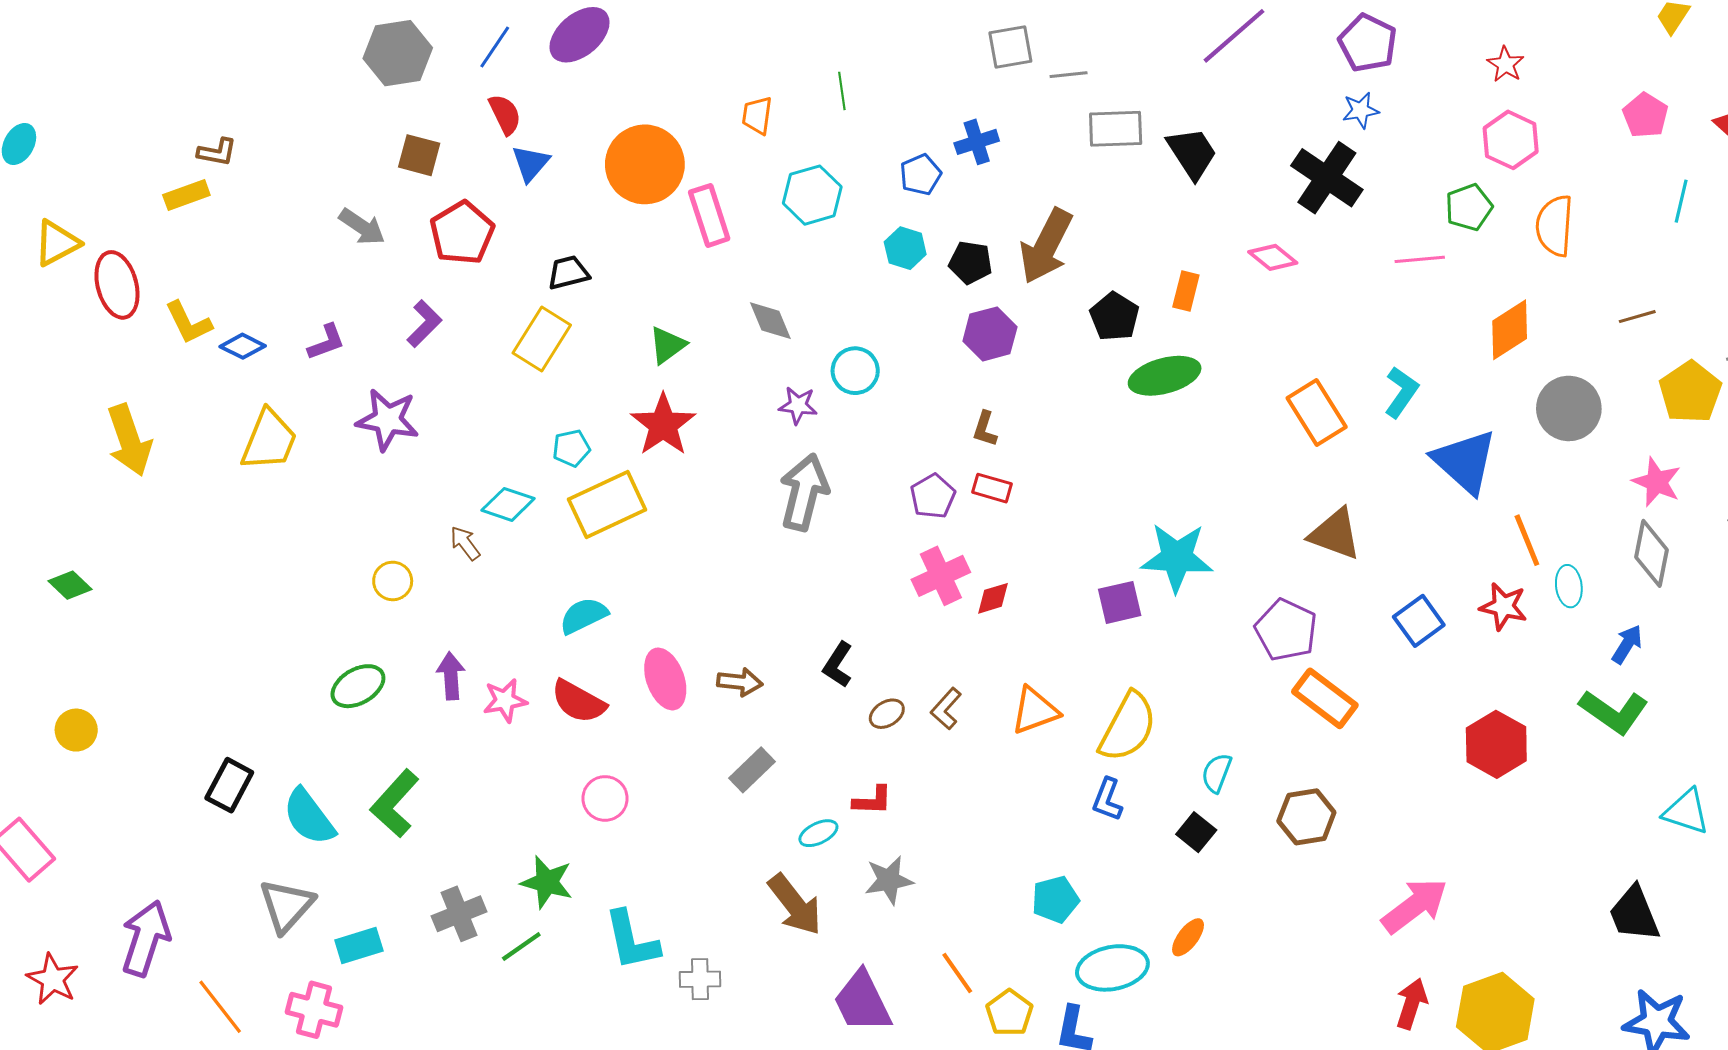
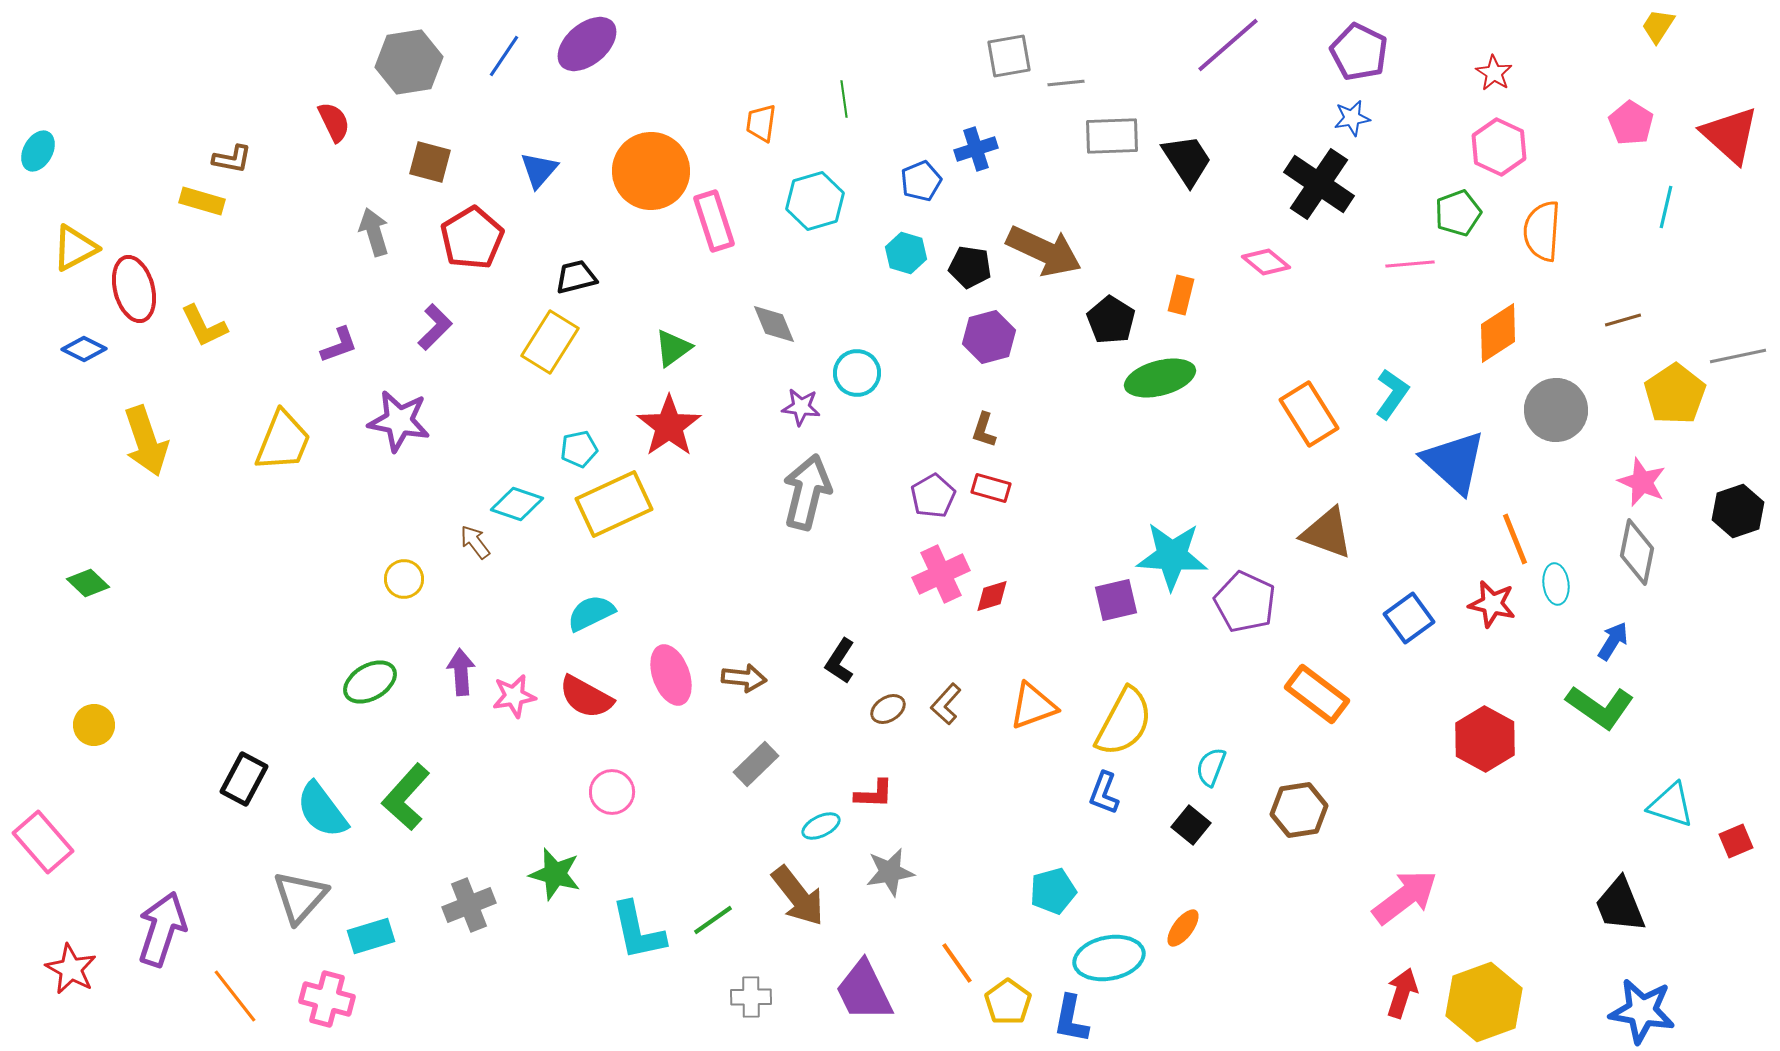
red semicircle: (505, 114) -> (334, 122), moved
yellow rectangle: (186, 195) -> (202, 201), turned 36
gray arrow: (362, 227) -> (374, 232), turned -141
brown arrow: (1046, 246) -> (1044, 251), turned -92
blue diamond: (243, 346) -> (84, 349), moved
purple pentagon: (1286, 630) -> (1245, 602), moved
green line: (521, 946) -> (713, 920), moved
gray cross: (700, 979) -> (751, 997), moved

